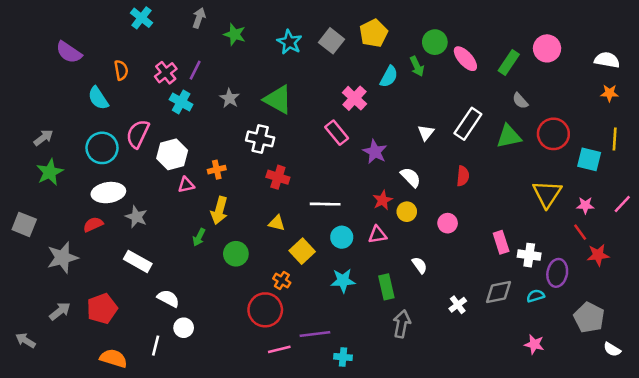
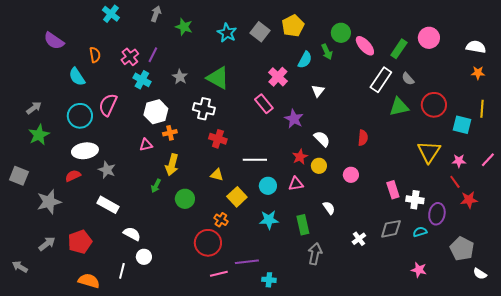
white rectangle: (468, 124) -> (381, 80), moved
white triangle: (426, 133) -> (318, 91), moved
white hexagon: (172, 154) -> (156, 112), moved

